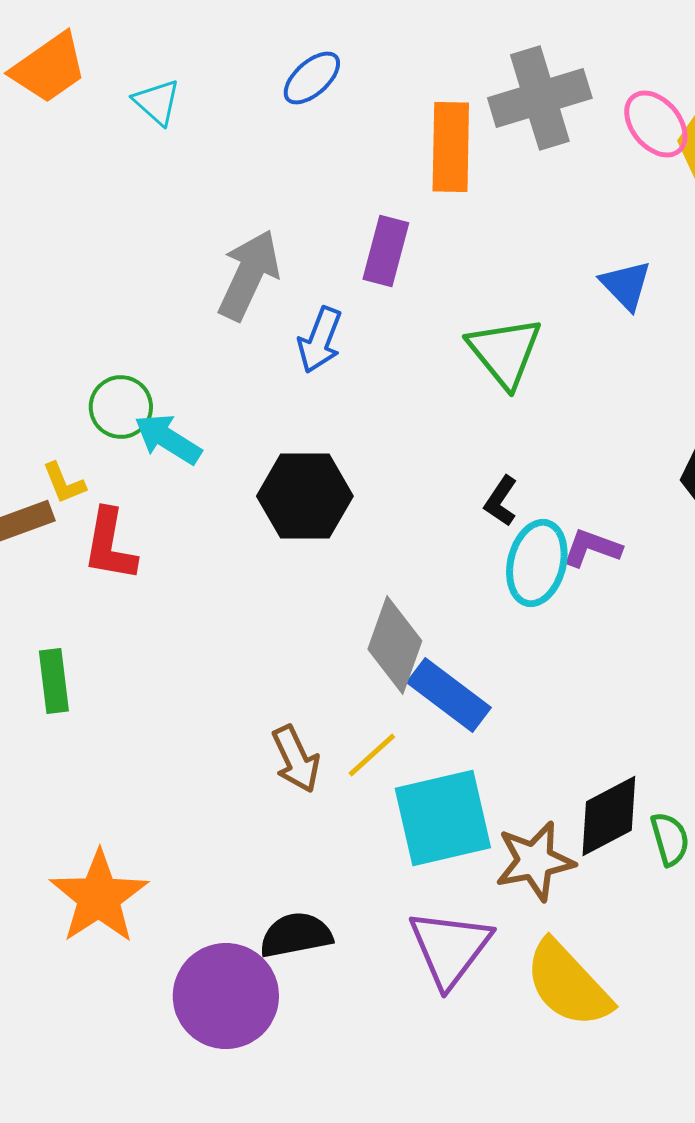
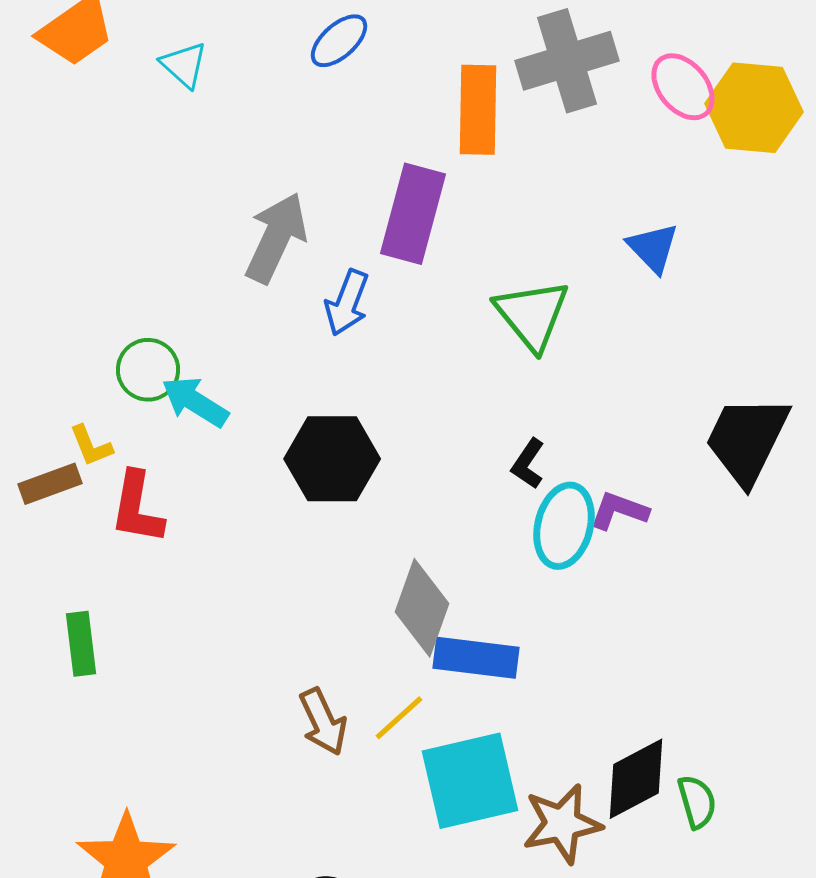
purple rectangle: (386, 251) -> (413, 214), size x1.4
blue rectangle: (449, 695) -> (476, 658), turned -30

